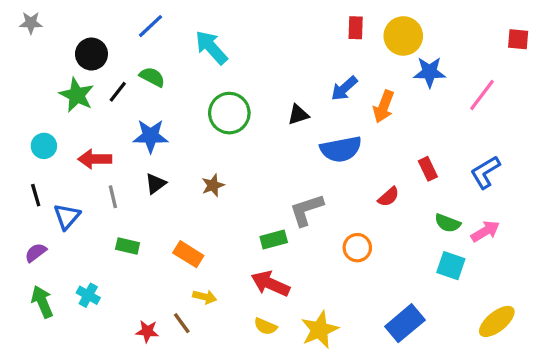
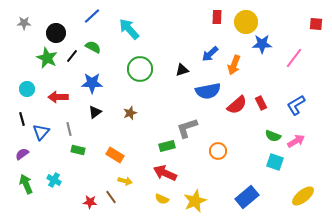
gray star: (31, 23) -> (24, 23), moved
gray line: (113, 197) -> (69, 129), moved
red semicircle: (389, 197) -> (237, 105), moved, size x1.5

